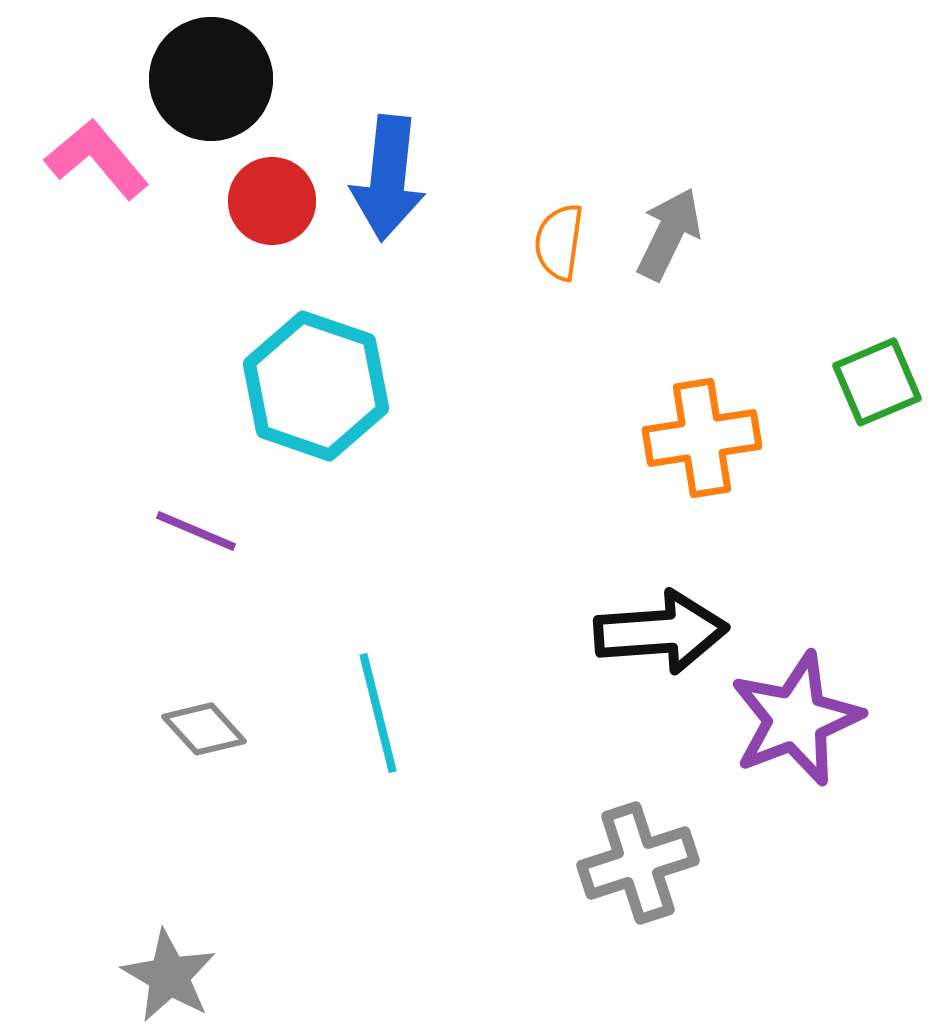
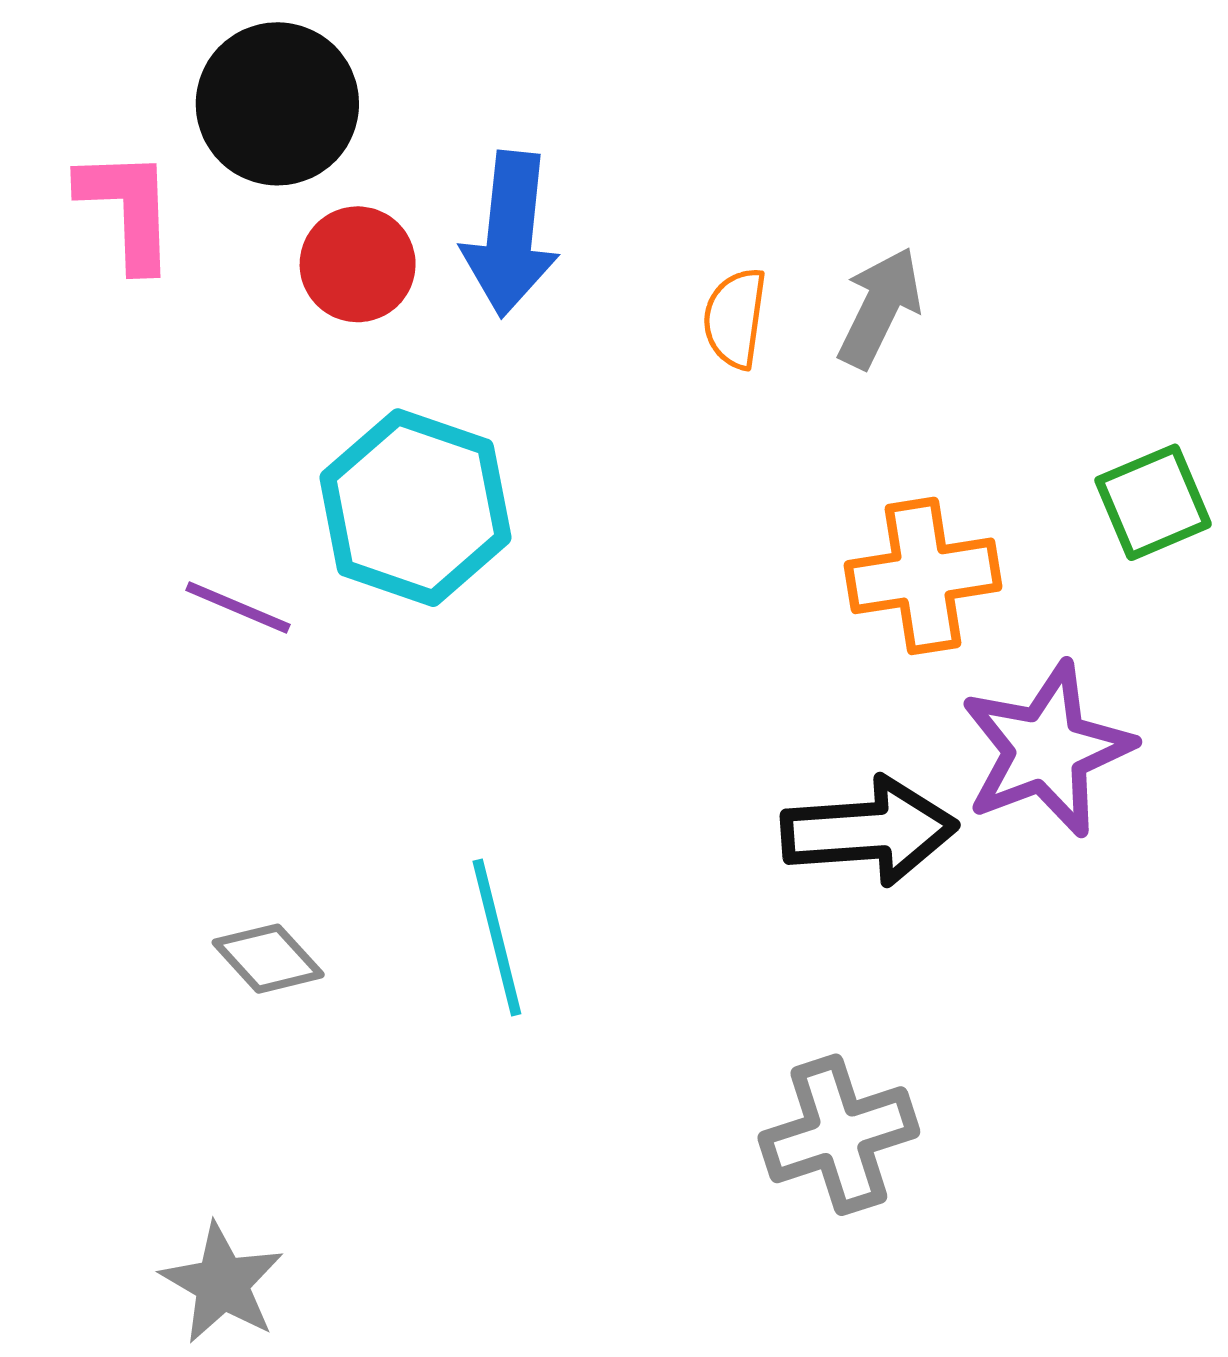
pink L-shape: (97, 159) -> (127, 209), turned 38
purple line: (196, 531) -> (238, 607), moved
purple star: (796, 719) -> (1047, 749), moved

